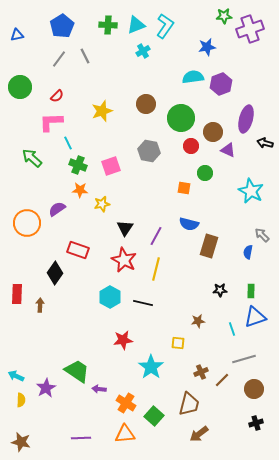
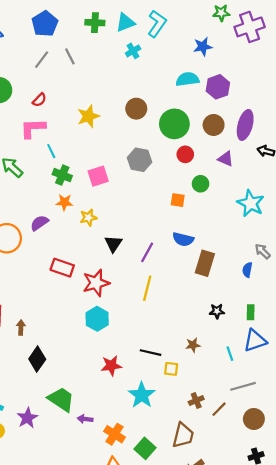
brown circle: (213, 132) -> (214, 125), moved
red star: (124, 260) -> (96, 283), moved, turned 30
black diamond: (55, 273) -> (37, 359), moved
black line: (143, 303) -> (150, 353), moved

